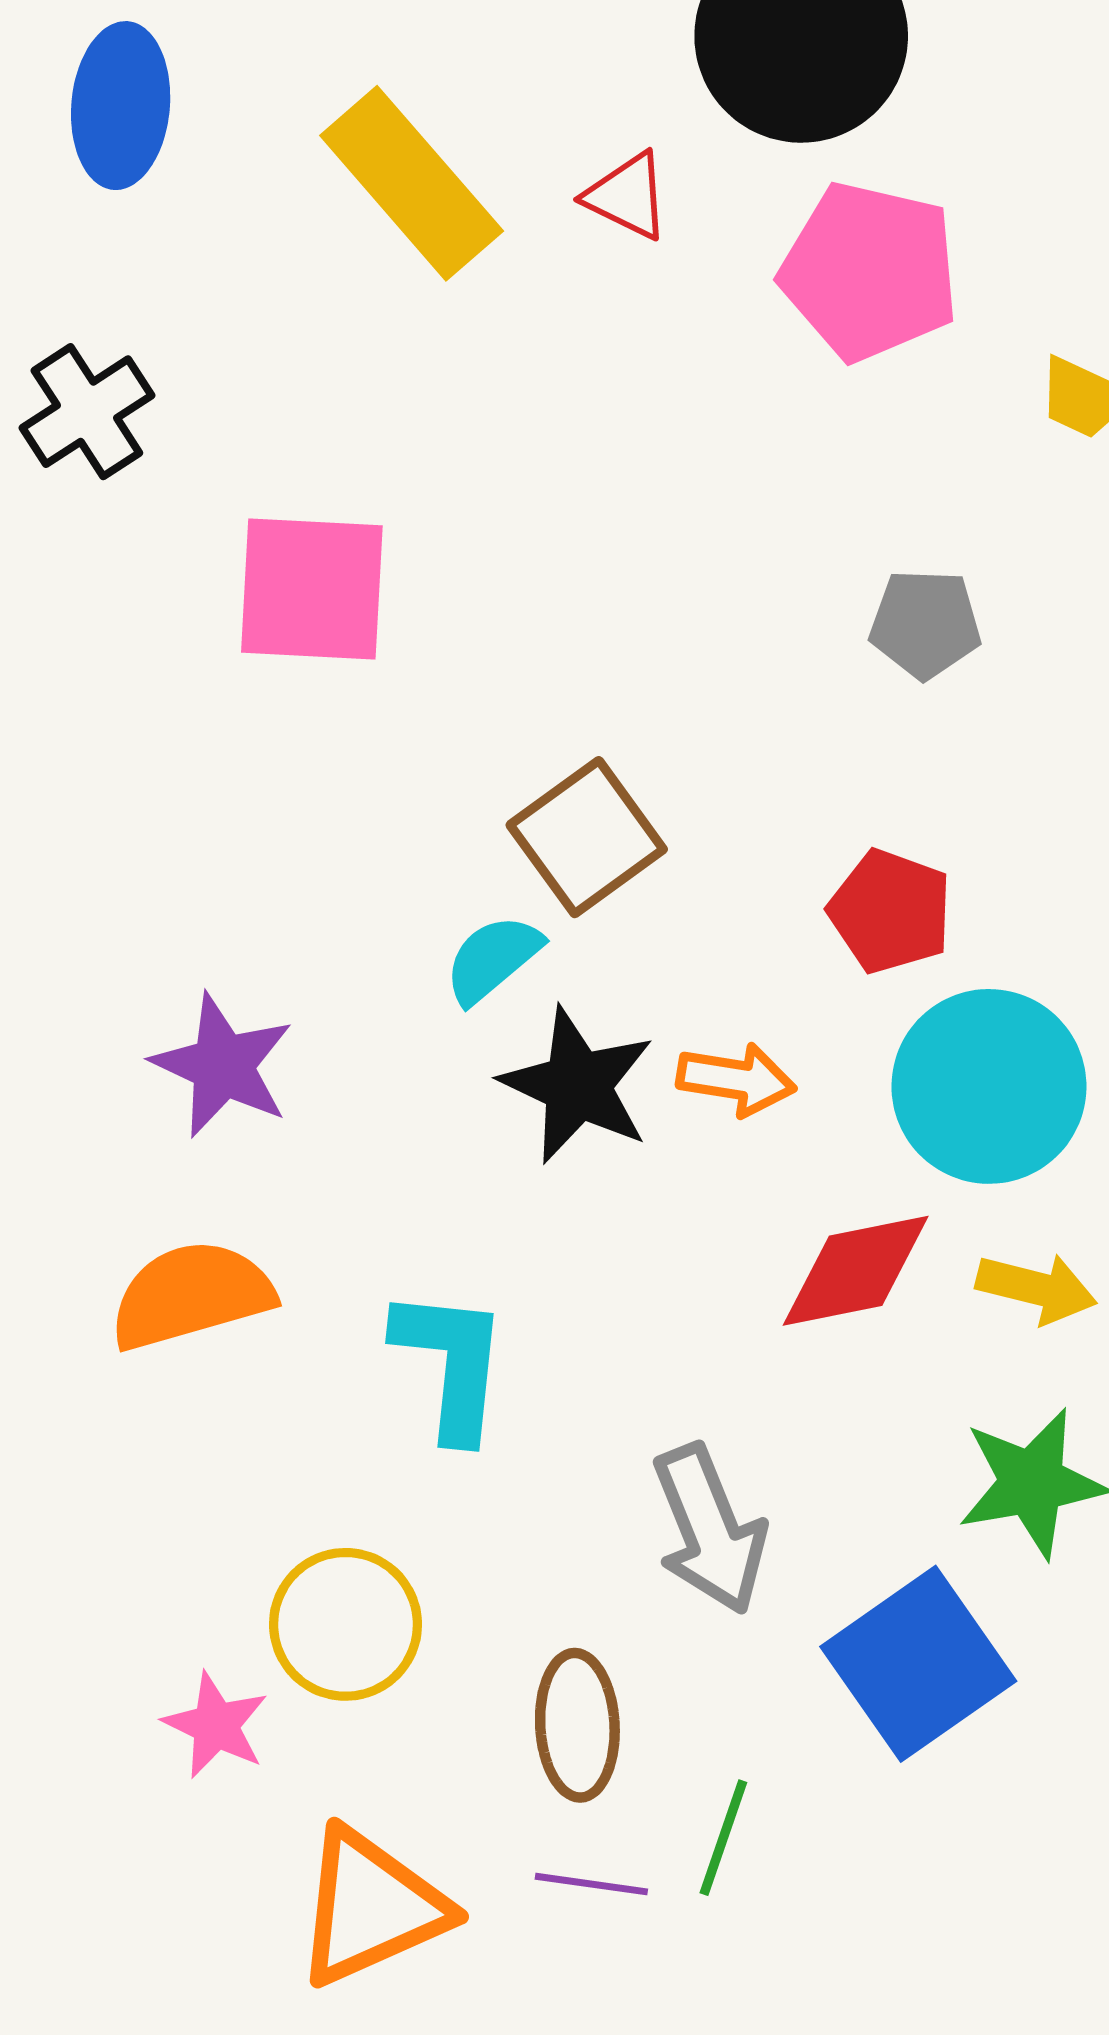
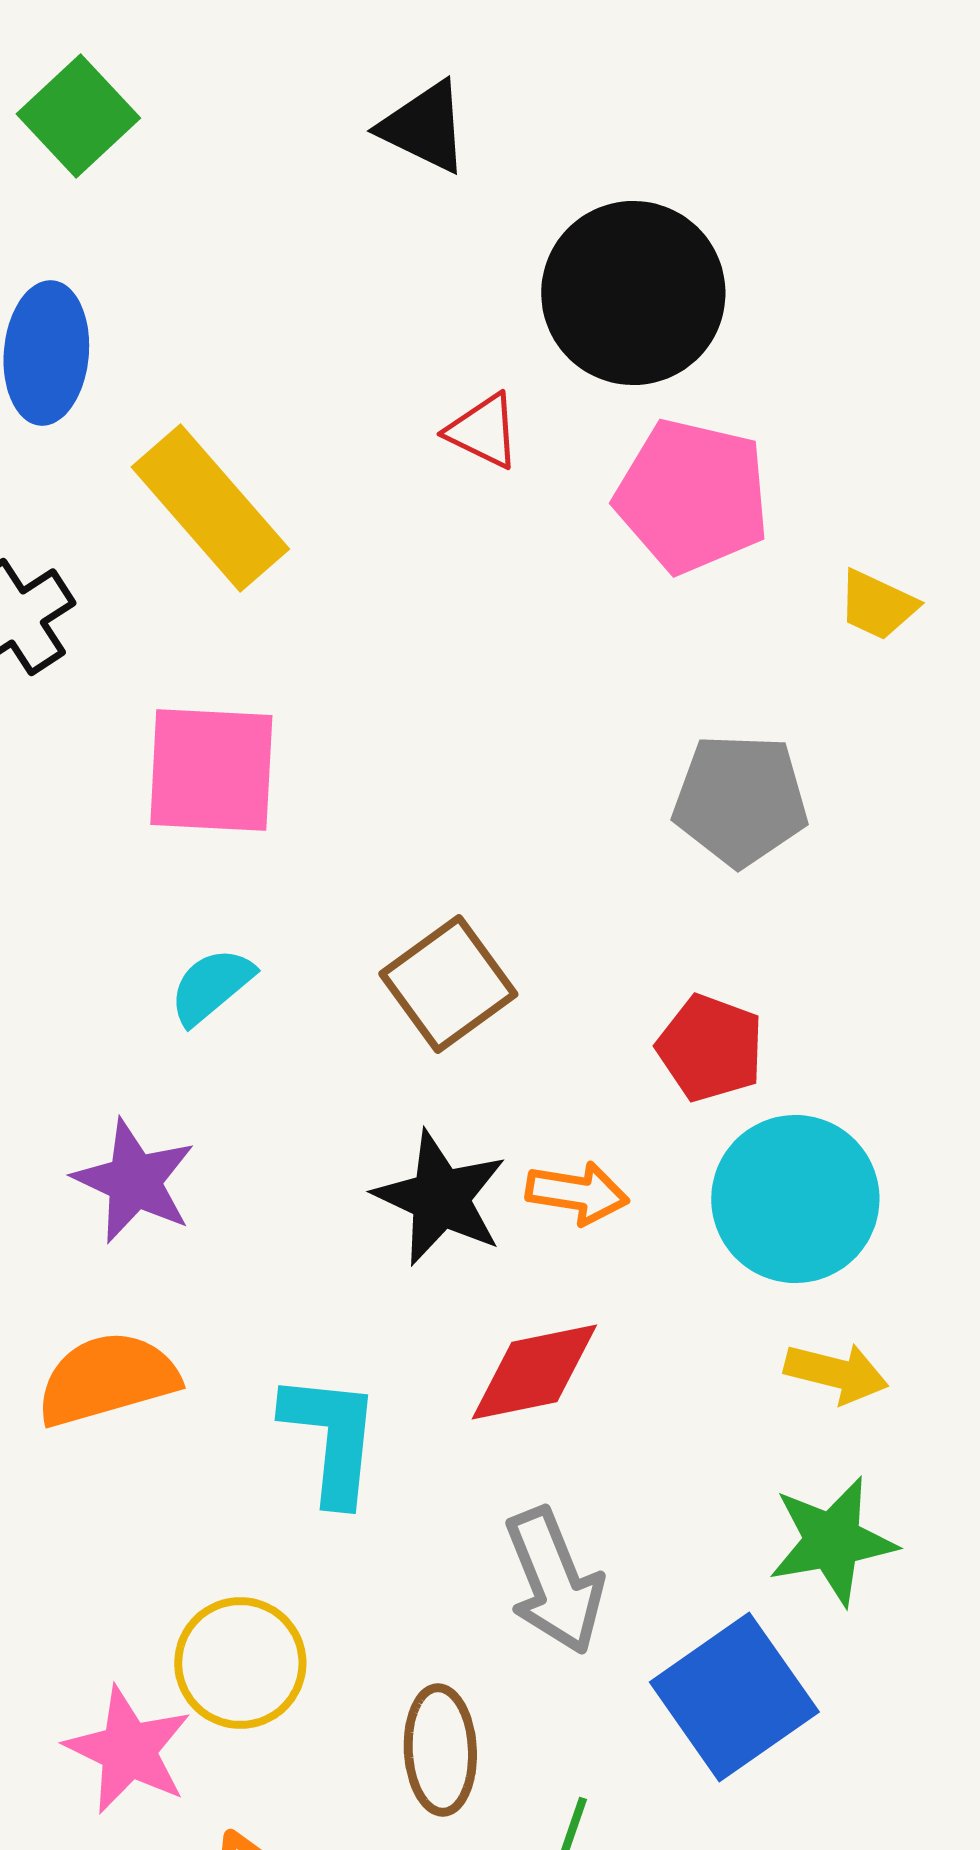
yellow rectangle: (412, 183) -> (210, 508), moved
gray pentagon: (925, 624) -> (740, 800), size x1.4
cyan semicircle: (493, 959) -> (211, 986), moved
red diamond: (856, 1271) -> (534, 1372), moved
pink star: (216, 1725) -> (128, 1750), size x1.4

